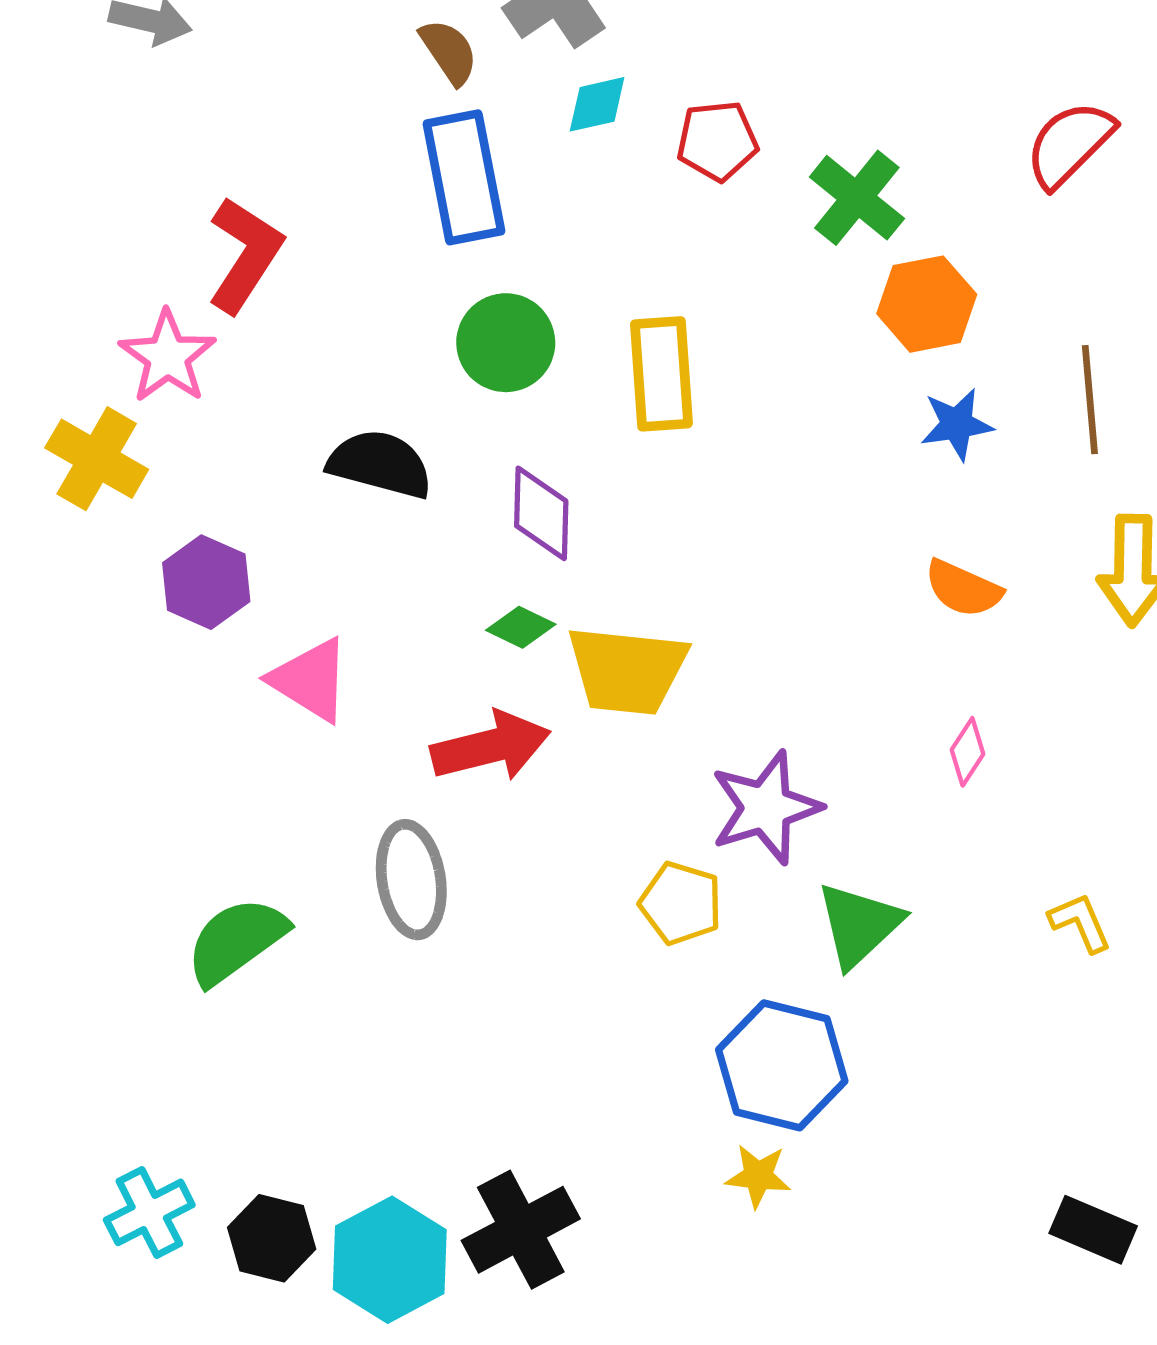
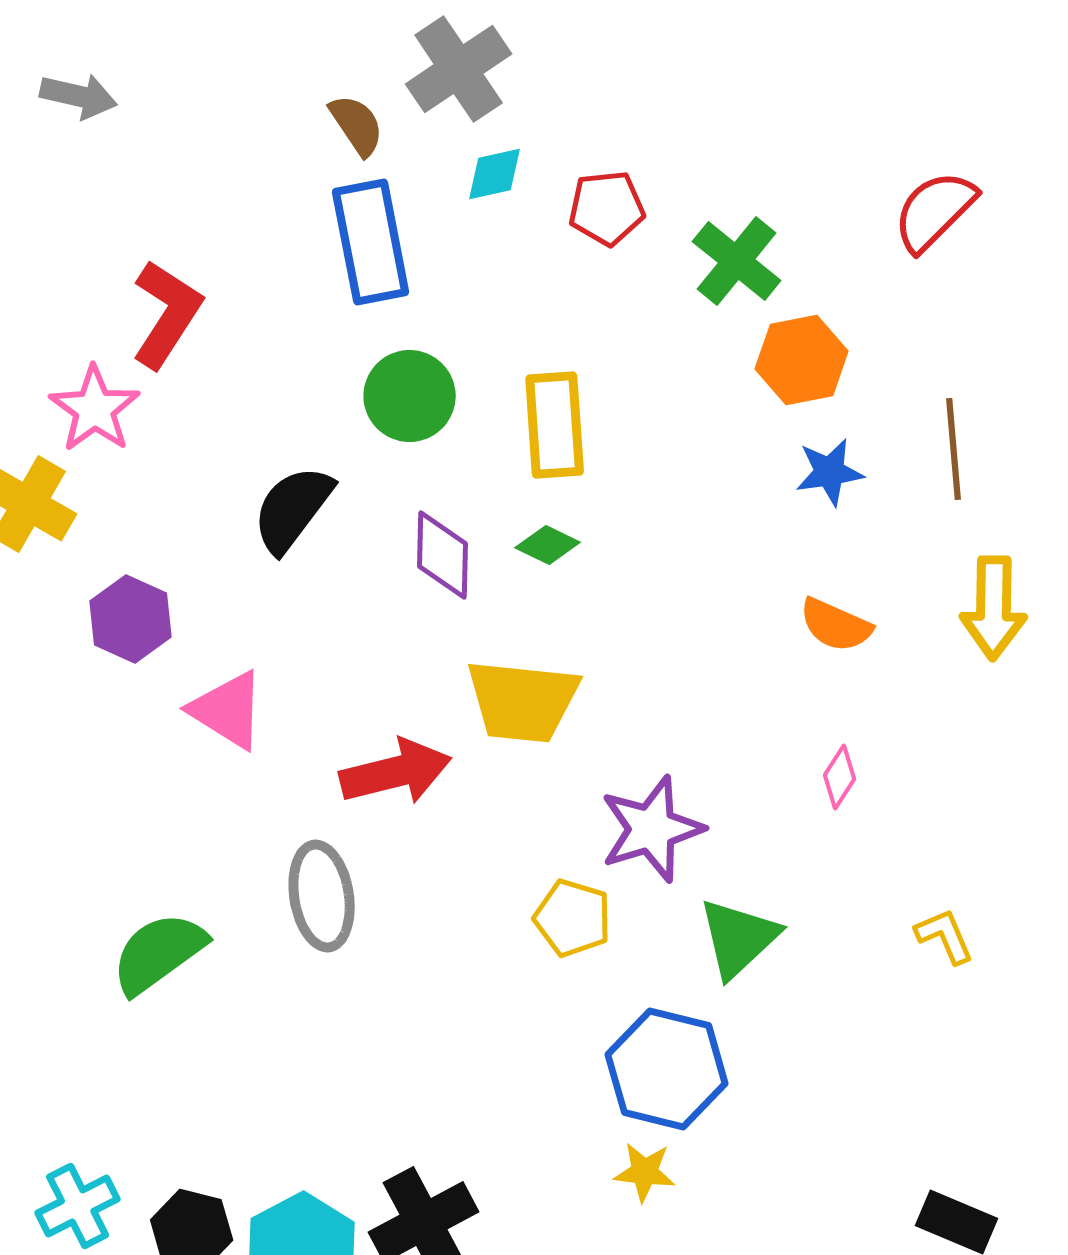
black semicircle: (380, 464) -> (293, 509), turned -68
green diamond: (521, 627) -> (548, 545), moved

